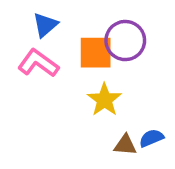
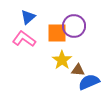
blue semicircle: (151, 138) -> (89, 82), size x1.5
brown triangle: (125, 145) -> (78, 70), moved

